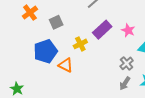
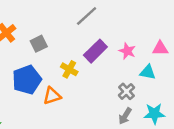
yellow cross: (80, 44) -> (69, 69), turned -32
orange triangle: (66, 65) -> (52, 96), turned -42

